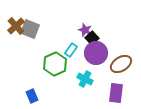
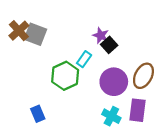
purple circle: (96, 53) -> (114, 82), moved
brown ellipse: (121, 64) -> (143, 76), turned -30
cyan cross: (85, 79) -> (111, 116), moved

